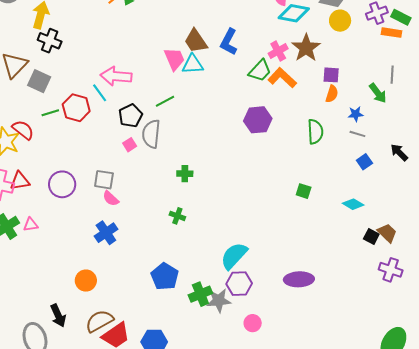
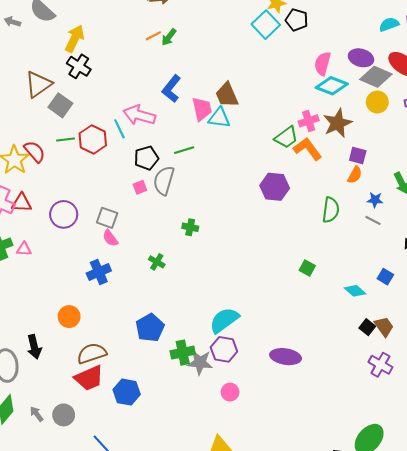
blue L-shape: (229, 42) -> (171, 89), moved
blue square: (364, 162) -> (385, 277), moved, turned -35
green cross: (177, 216) -> (157, 262), moved
brown semicircle: (99, 321) -> (92, 353), moved

